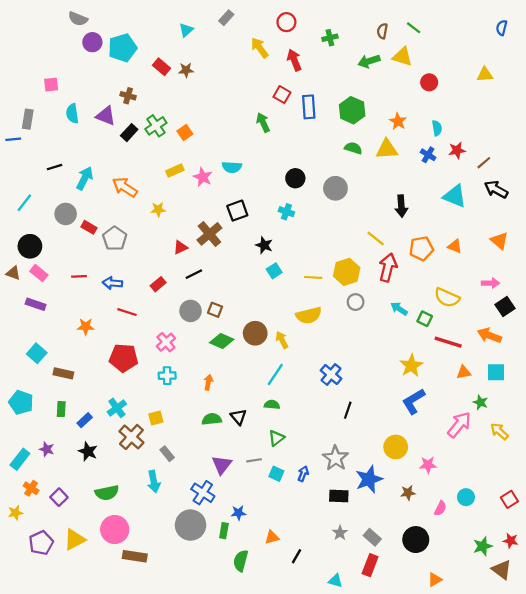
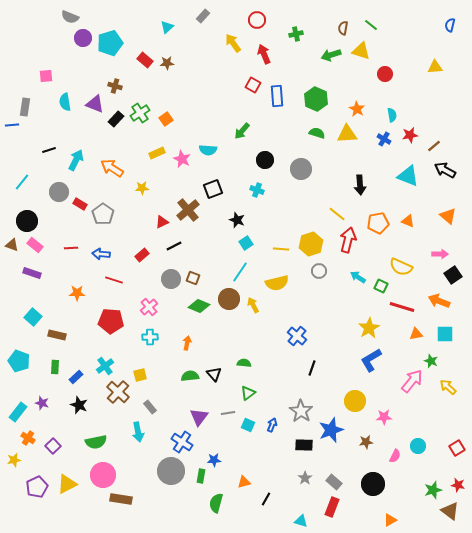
green arrow: (263, 122) -> (242, 131), moved, turned -114
cyan line: (275, 374) -> (240, 272), moved

